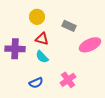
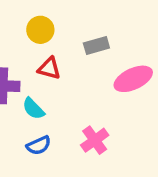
gray rectangle: (69, 26) -> (96, 46), turned -40
cyan semicircle: (42, 57) -> (33, 109), moved

